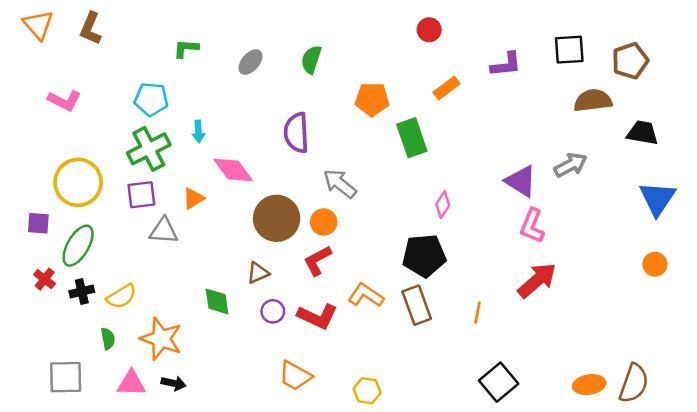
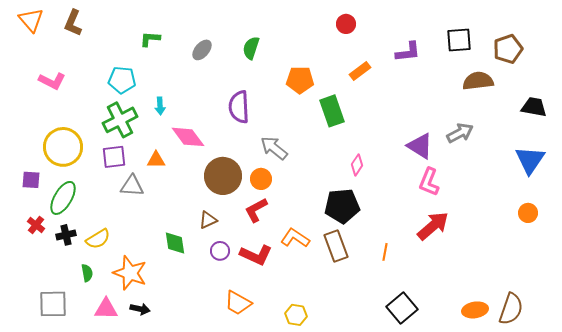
black trapezoid: (642, 133) -> (534, 107), moved
orange triangle: (193, 198) -> (156, 160), turned 30

